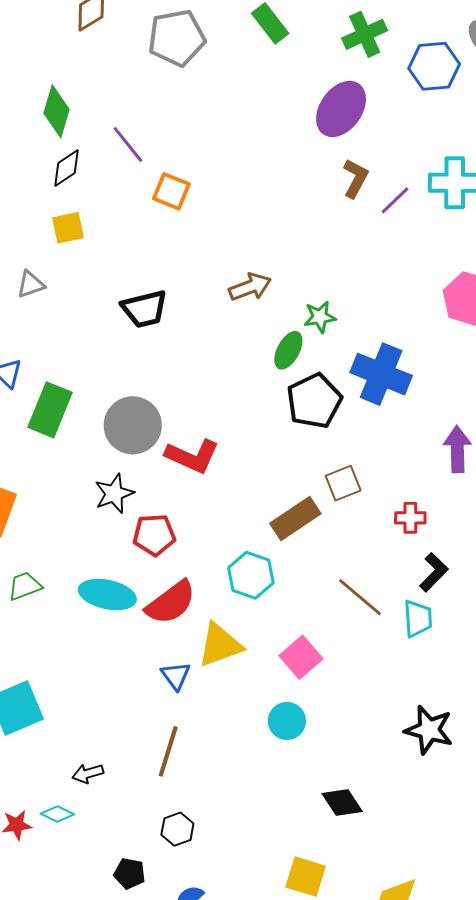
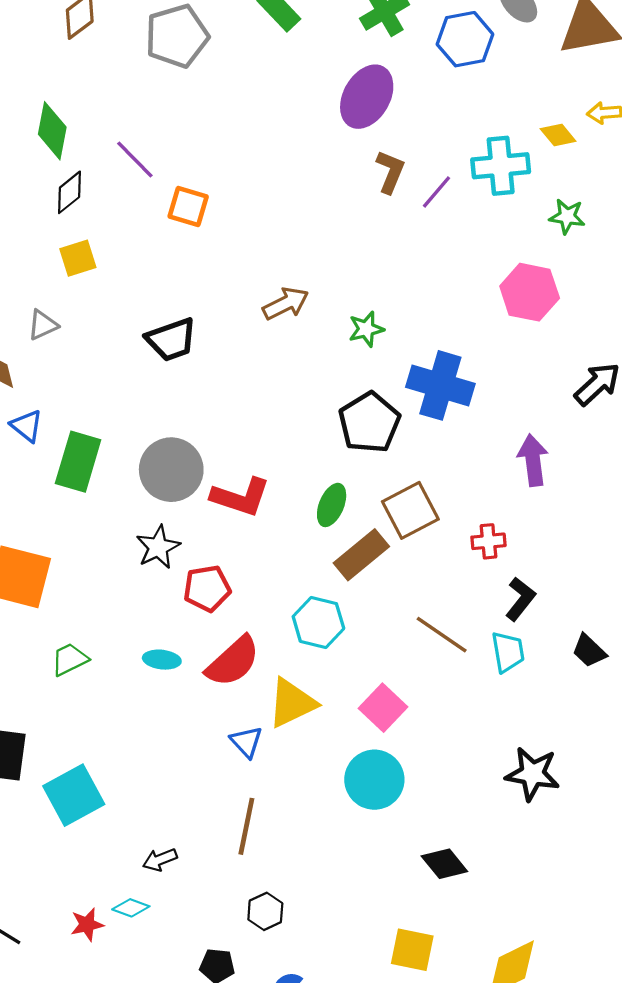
green ellipse: (288, 350) -> (332, 505), moved
brown square: (343, 483) -> (410, 510), size x1.4
cyan ellipse: (107, 594) -> (162, 660), size x0.6
cyan circle: (287, 721) -> (374, 780), size x1.4

